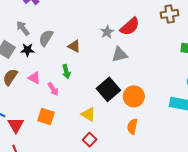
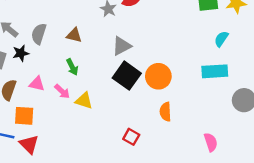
gray triangle: (120, 54) -> (122, 46), moved
yellow triangle: (88, 114) -> (84, 101), moved
orange square: (46, 116) -> (24, 116), moved
red square: (90, 140) -> (131, 137), moved

